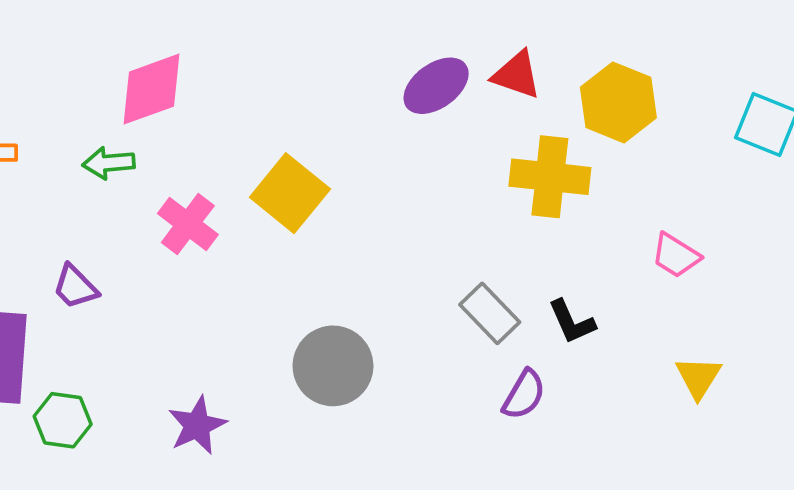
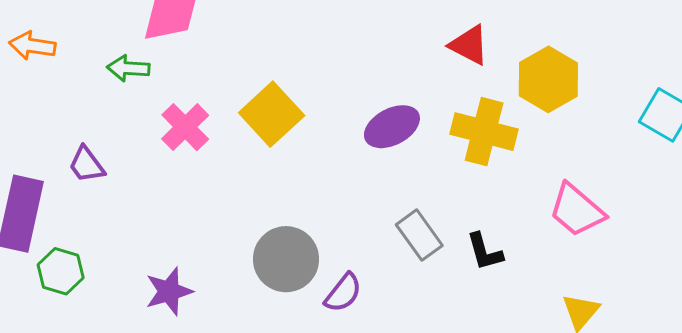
purple ellipse: (436, 86) -> (392, 127), moved
pink trapezoid: (676, 255) -> (577, 210), size x1.4
purple semicircle: (524, 395) -> (343, 293), moved

